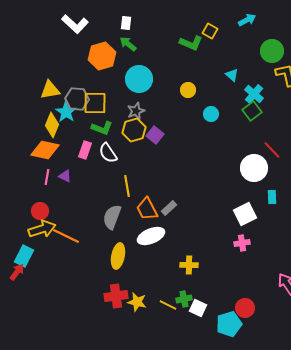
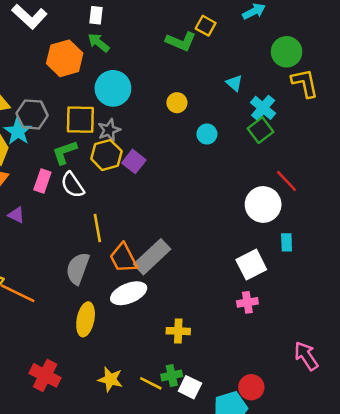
yellow square: (95, 103) -> (80, 120), moved
green L-shape: (102, 128) -> (65, 152), turned 140
gray rectangle: (169, 208) -> (152, 257), size x1.8
red cross: (116, 296) -> (45, 375), moved, turned 35

